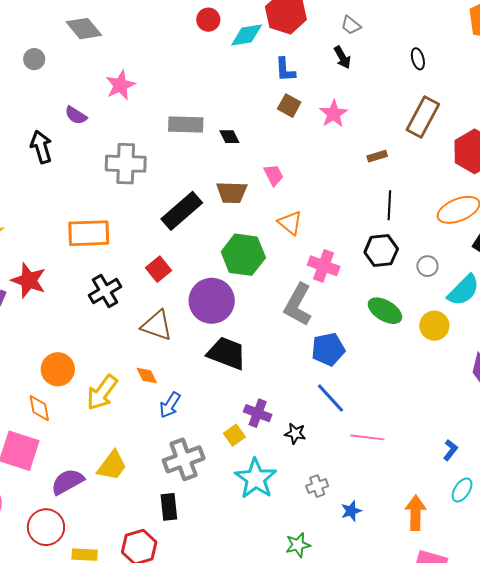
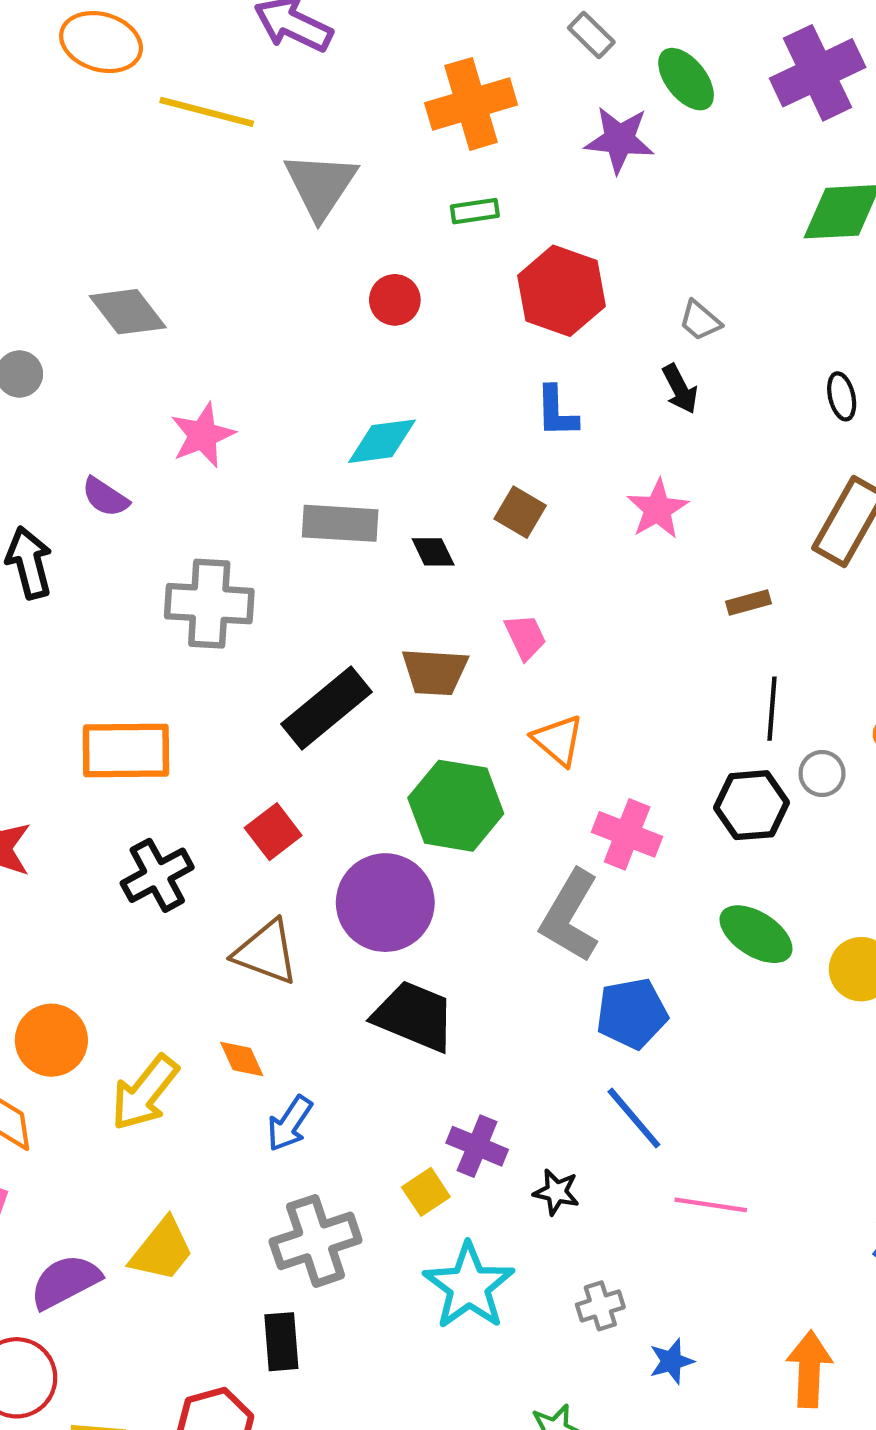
cyan diamond: (247, 35) -> (382, 441), moved
brown square: (289, 106) -> (520, 512), moved
gray circle: (427, 266) -> (822, 774), moved

